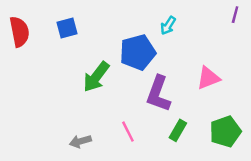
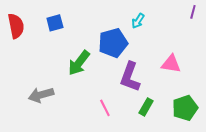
pink triangle: (208, 78) -> (171, 64), turned 30
gray arrow: (80, 141) -> (41, 95), moved, size x1.4

